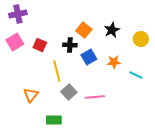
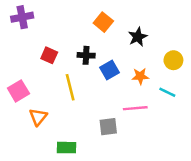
orange square: (84, 30) -> (103, 22), moved
yellow circle: (141, 39) -> (173, 60), moved
pink square: (15, 42) -> (18, 91), moved
gray square: (69, 92) -> (108, 127), moved, turned 35
pink line: (95, 97) -> (135, 108), moved

